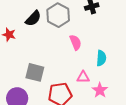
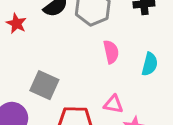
cyan semicircle: (101, 58) -> (150, 64), moved

